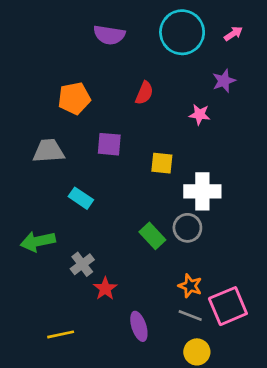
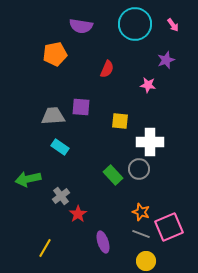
pink arrow: (233, 34) -> (173, 25), turned 88
orange pentagon: (74, 98) -> (55, 54), moved
gray trapezoid: (49, 151) -> (53, 116), moved
yellow line: (61, 334) -> (45, 248), turned -48

